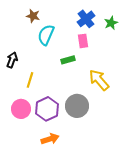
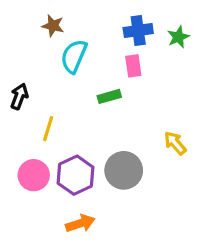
blue cross: (86, 19) -> (138, 31), turned 30
yellow arrow: (99, 80) -> (175, 143), moved, size x0.7

